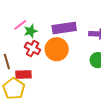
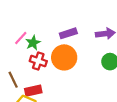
purple rectangle: (64, 28) -> (68, 33), size x0.7

